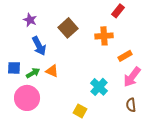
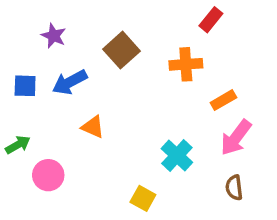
blue arrow: (39, 46) -> (70, 82), turned 90
blue square: (14, 68) -> (25, 86), moved
green arrow: (33, 73) -> (18, 145), moved
pink circle: (27, 98) -> (48, 175), size x0.7

